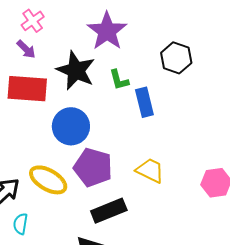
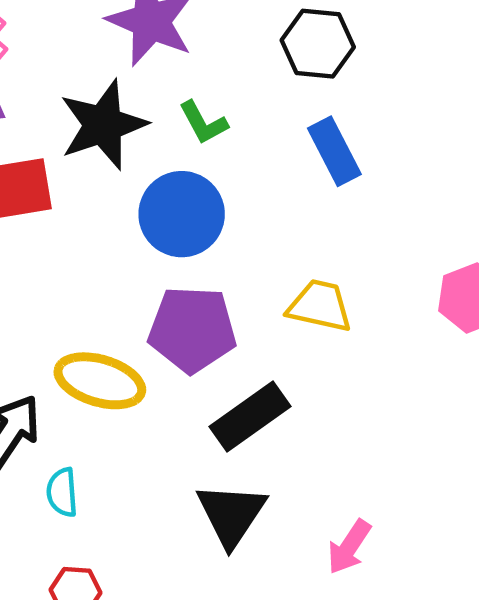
black star: (76, 70) -> (103, 125), turned -30
blue rectangle: (144, 102) -> (334, 151), moved
blue circle: (71, 126) -> (182, 214), moved

